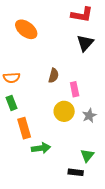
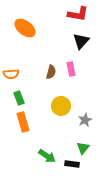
pink rectangle: (75, 89) -> (71, 69), moved
green rectangle: (11, 103) -> (19, 98), moved
gray star: (89, 116) -> (85, 120), moved
green arrow: (41, 148) -> (47, 156), moved, turned 42

